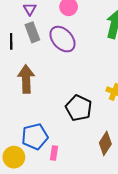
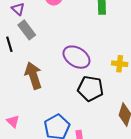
purple ellipse: (62, 39) -> (76, 57), moved

